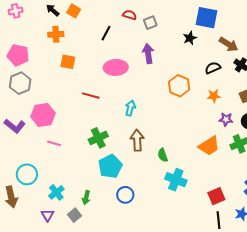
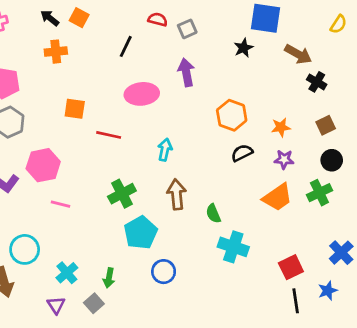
orange square: (68, 62) -> (75, 109), moved
black semicircle: (213, 68) -> (242, 153), moved
purple star: (226, 119) -> (284, 159), moved

